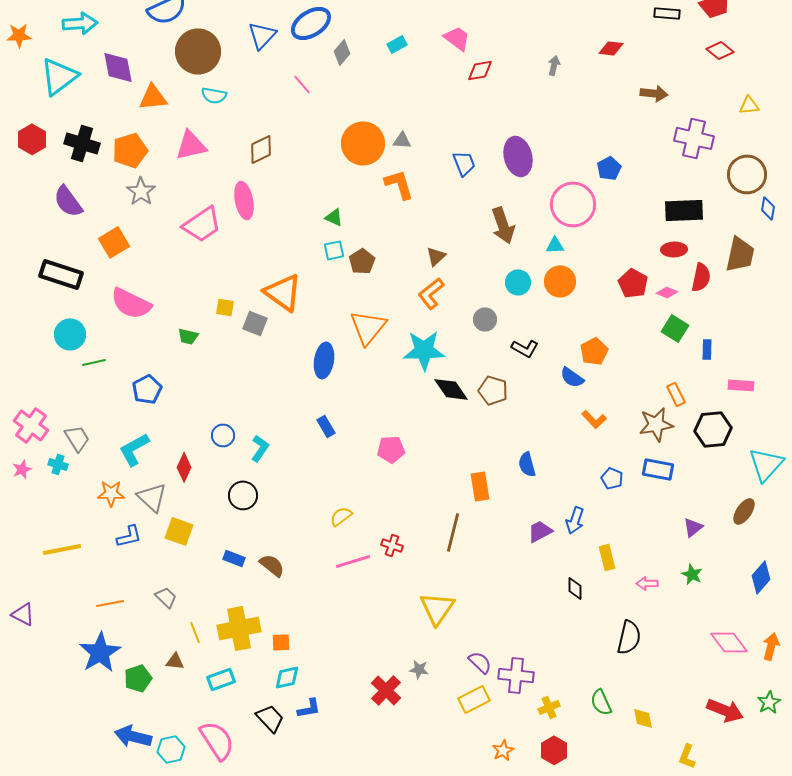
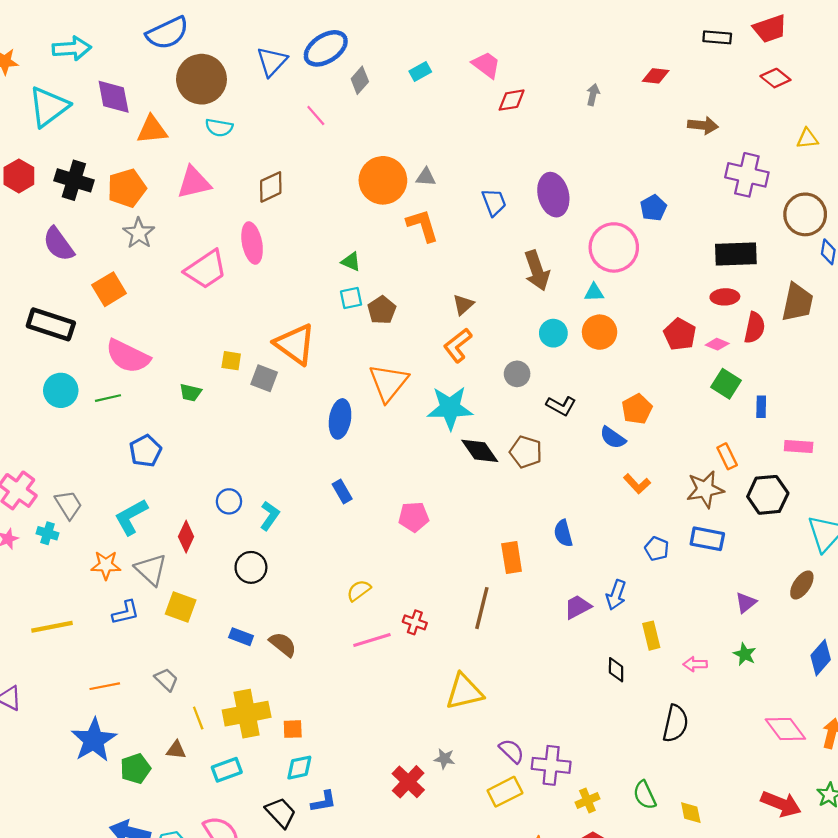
green line: (94, 362) -> (108, 398), moved
yellow triangle: (437, 608) -> (464, 692), turned 42

